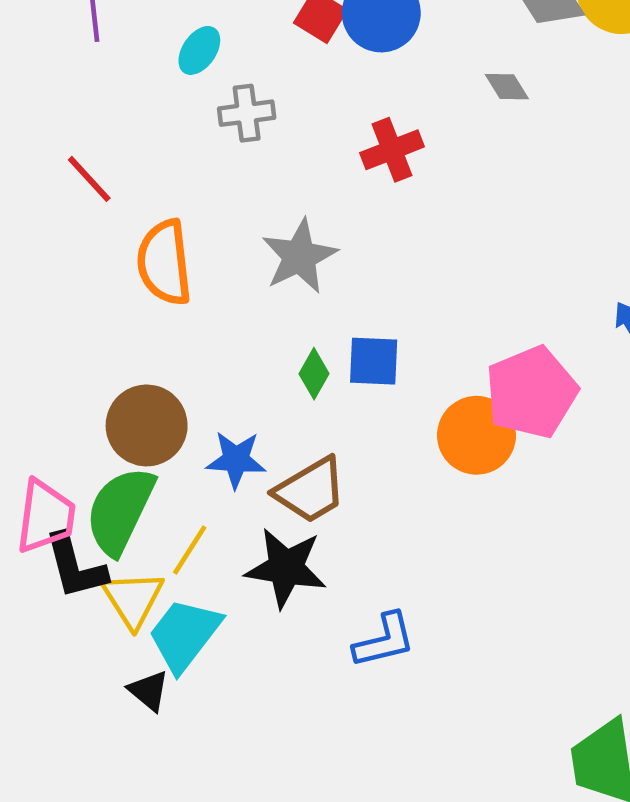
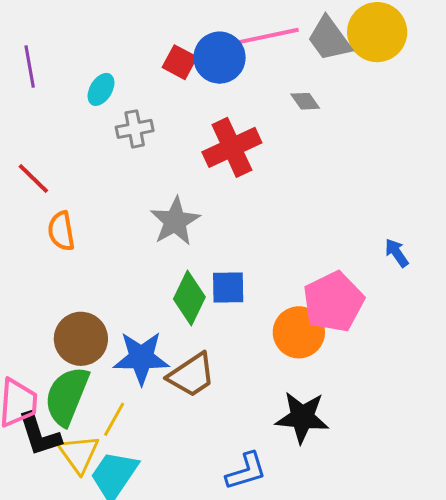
red cross: (392, 150) -> (232, 147), size x1.4
orange semicircle: (164, 263) -> (61, 231), moved, size x0.7
green diamond: (314, 374) -> (189, 298), size x1.6
blue star: (236, 460) -> (141, 358), size x1.4
black star: (286, 568) -> (302, 417), moved

